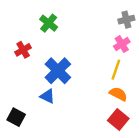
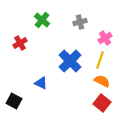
gray cross: (126, 20) -> (80, 22), moved
blue cross: (58, 71) -> (70, 61), moved

